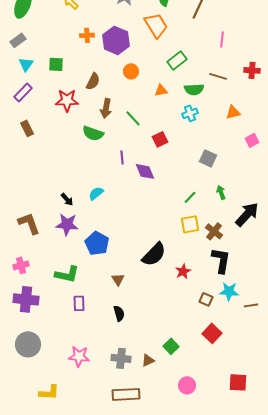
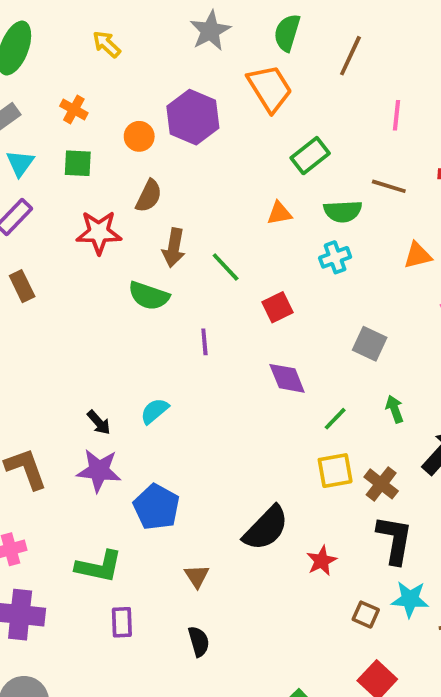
orange cross: (87, 35) -> (74, 109), moved, turned 32
orange circle: (131, 71) -> (139, 136), moved
purple diamond: (145, 171) -> (287, 378), moved

